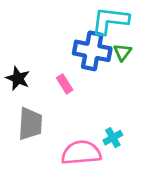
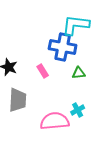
green triangle: (122, 52) -> (79, 73), moved, turned 48

